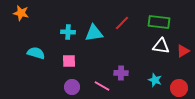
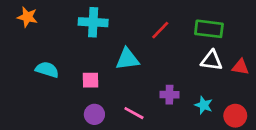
cyan cross: (68, 32) -> (93, 22), moved, size x1.5
cyan triangle: (94, 33) -> (127, 59), moved
red triangle: (183, 51) -> (241, 67), turned 40
purple cross: (121, 73) -> (169, 95), moved

